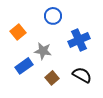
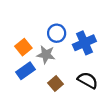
blue circle: (53, 16) -> (57, 33), moved
orange square: (18, 32) -> (23, 47), moved

